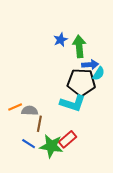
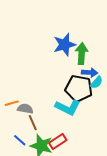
blue star: (61, 40) -> (64, 45), size x1.6
brown line: (39, 124) -> (33, 123), turned -42

